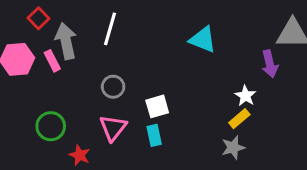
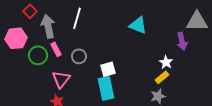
pink rectangle: (52, 61) -> (56, 49), moved
green circle: (51, 126) -> (38, 55), moved
pink triangle: (113, 128) -> (61, 79), moved
cyan rectangle: (154, 135) -> (106, 88), size x1.6

